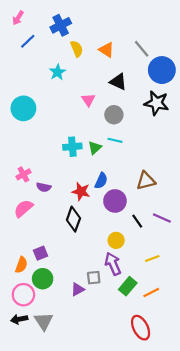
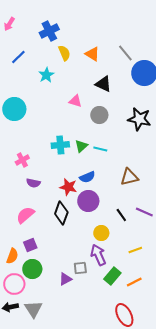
blue line: (28, 41) -> (18, 57), moved
pink triangle: (88, 100) -> (75, 101), turned -40
black star: (157, 103) -> (139, 119), moved
cyan line: (115, 140) -> (100, 149), moved
pink cross: (23, 174) -> (22, 160), moved
blue semicircle: (101, 181) -> (87, 177), turned 42
purple circle: (115, 201) -> (88, 201), moved
pink semicircle: (23, 208) -> (25, 215), moved

